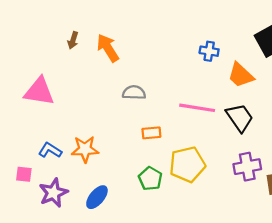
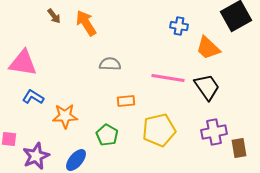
brown arrow: (73, 40) -> (54, 16), turned -56
blue L-shape: (50, 150) -> (33, 97), moved
green pentagon: (150, 179) -> (107, 135), moved

